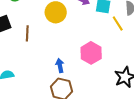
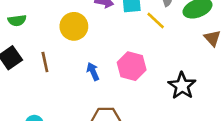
blue arrow: (60, 66) -> (93, 71), moved

